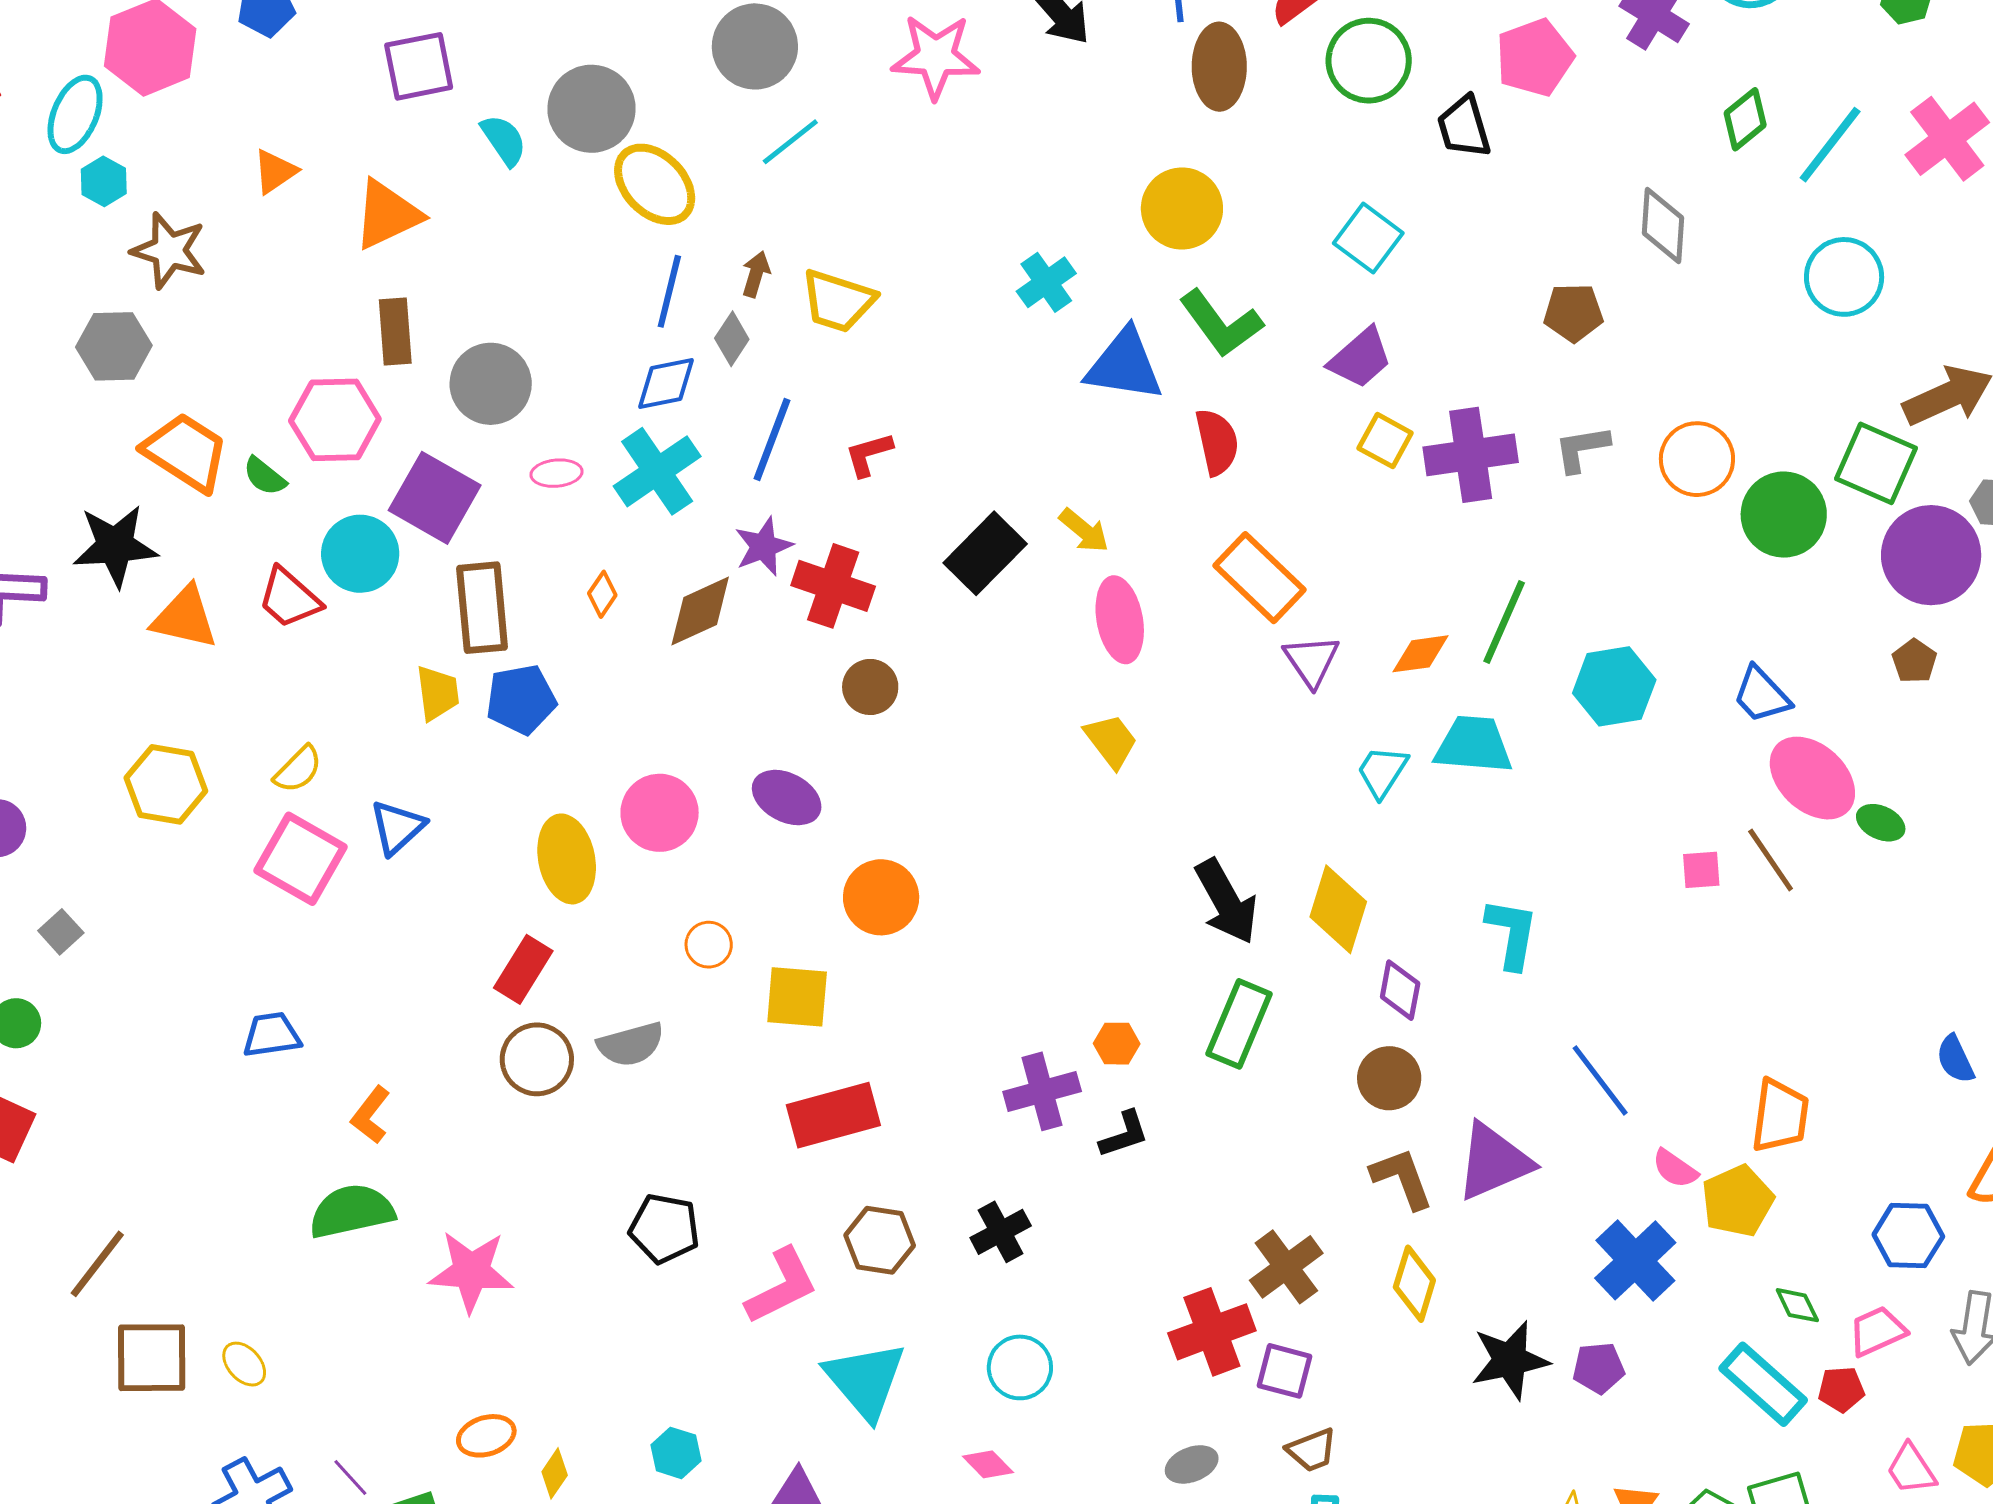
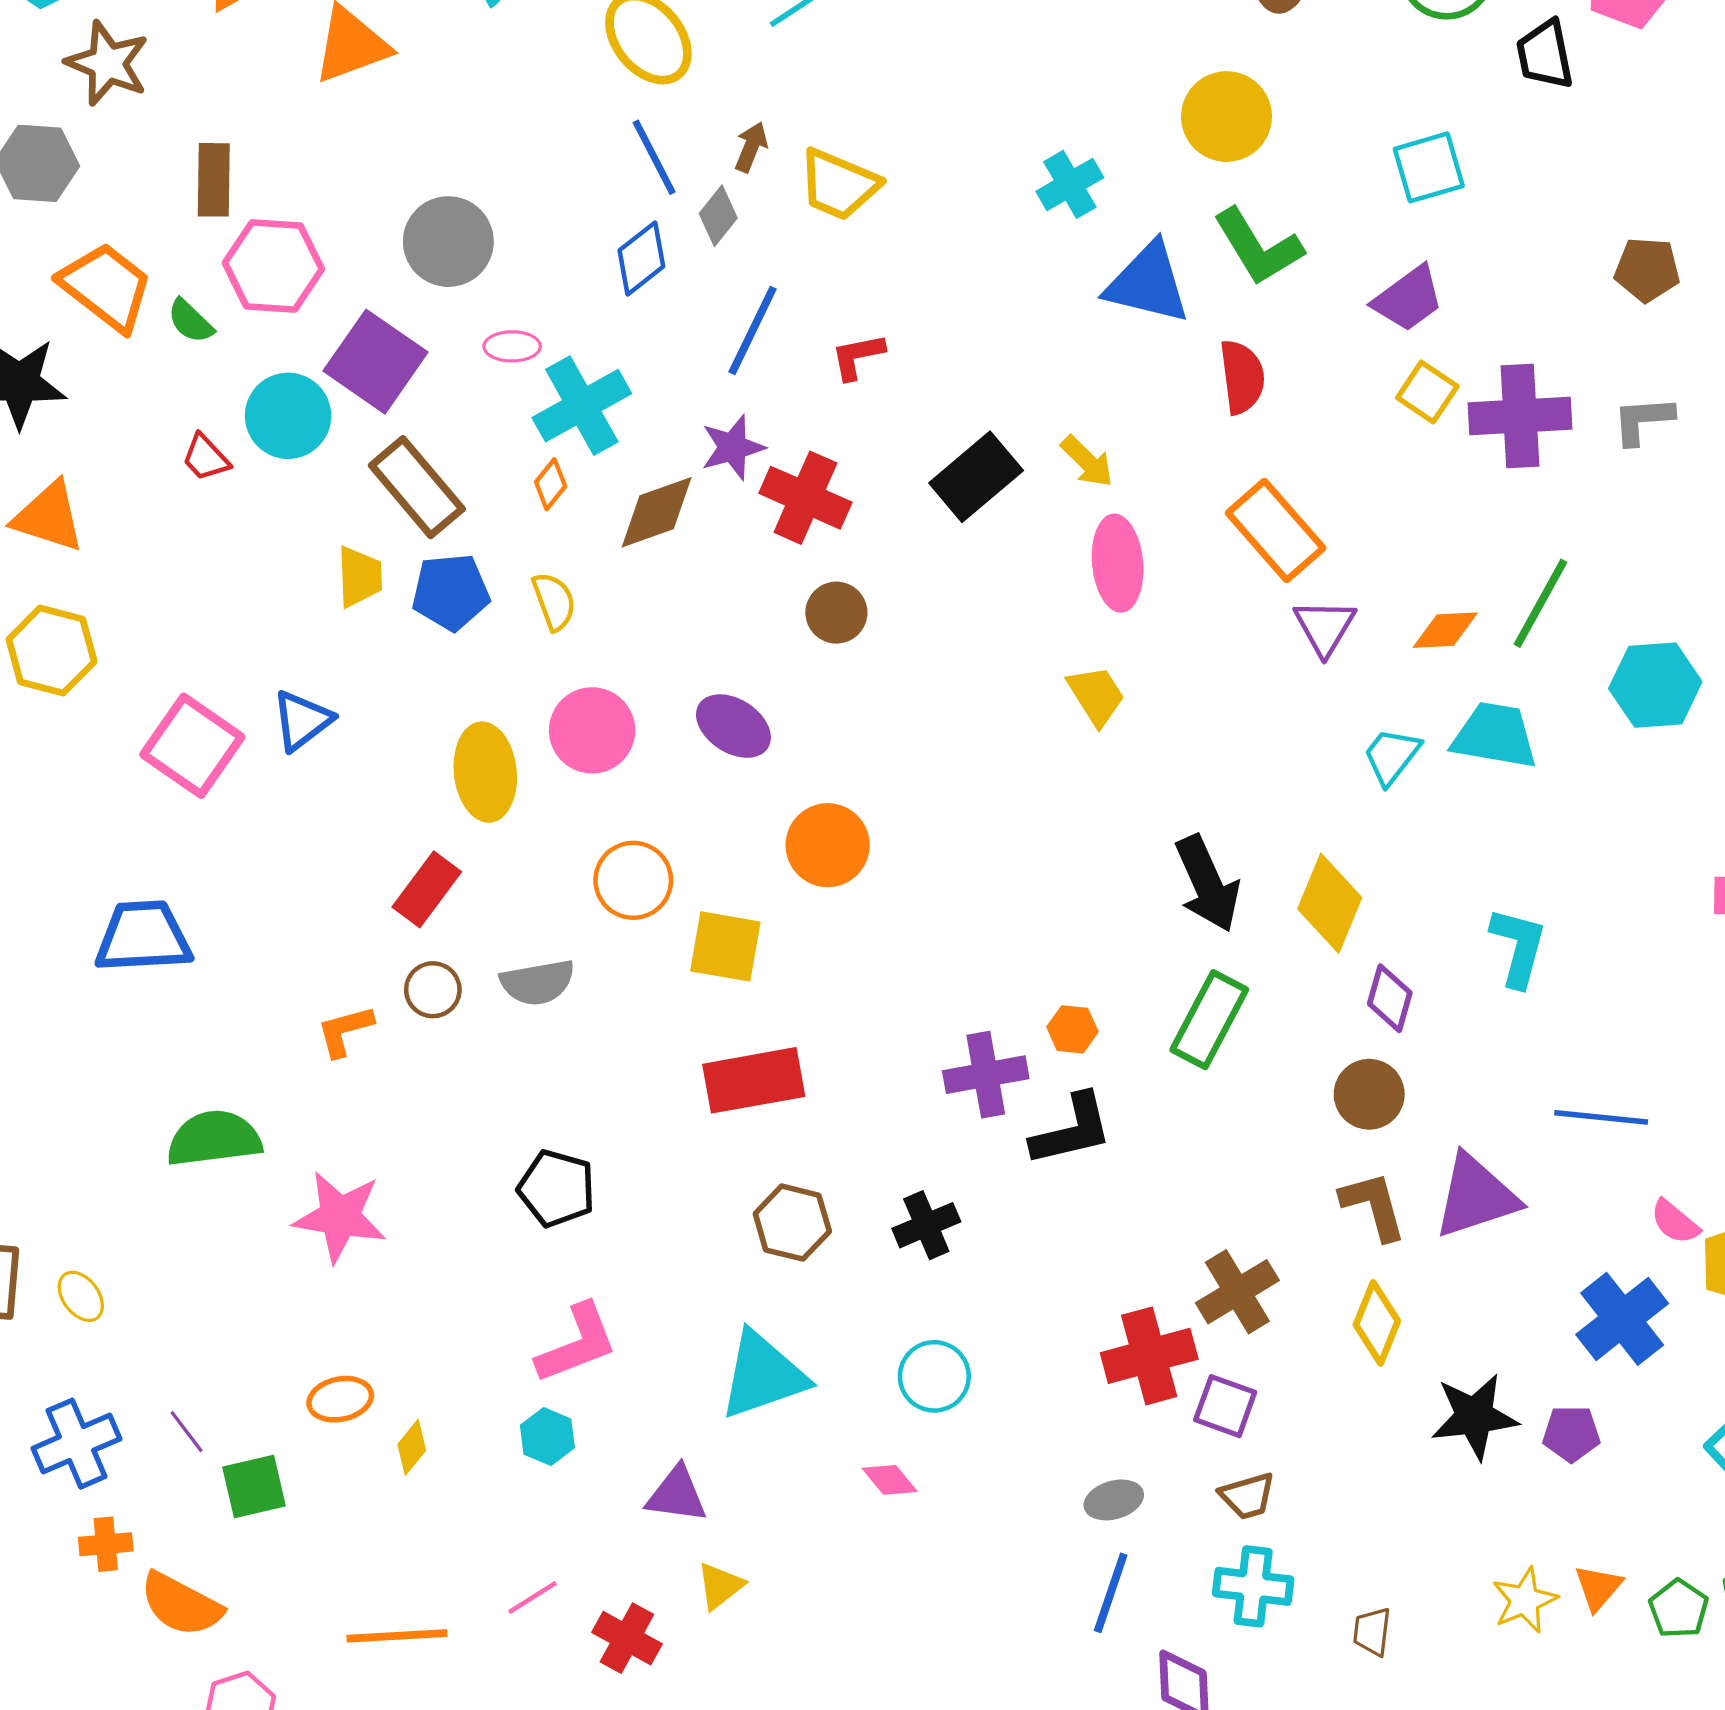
cyan square: (1368, 238) -> (1429, 167), turned 32
blue line: (669, 291) -> (654, 157), turned -46
brown rectangle: (395, 331) -> (214, 180), moved
blue diamond: (666, 383) -> (641, 258), turned -32
cyan cross: (657, 471) -> (582, 406), moved
red trapezoid: (289, 598) -> (206, 458), size x0.7
brown rectangle: (482, 608) -> (417, 487), turned -40
orange triangle: (185, 618) -> (49, 517), moved
yellow semicircle: (298, 769) -> (554, 601), moved, turned -70
orange circle: (709, 945) -> (633, 880), size x1.5
blue trapezoid: (272, 1035) -> (143, 937), size x1.5
brown circle: (537, 1059) -> (433, 990), size x0.7
blue line: (1600, 1080) -> (1601, 1117), turned -52
orange L-shape: (371, 1115) -> (345, 1031), moved, turned 32
black L-shape: (1124, 1134) -> (1072, 1130), size x1.5
pink L-shape: (782, 1286) -> (577, 1344), moved
cyan triangle: (865, 1380) -> (763, 1375), turned 46

